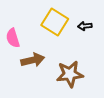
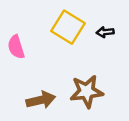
brown arrow: (33, 60) -> (41, 100), moved

